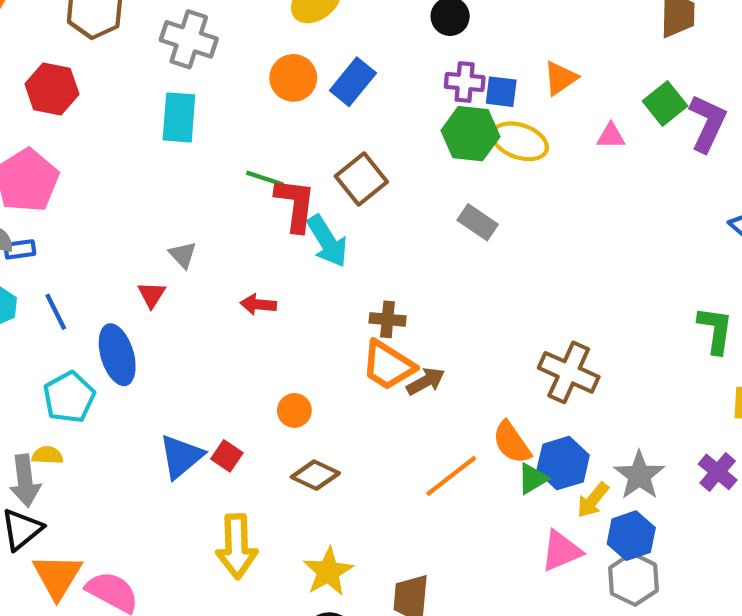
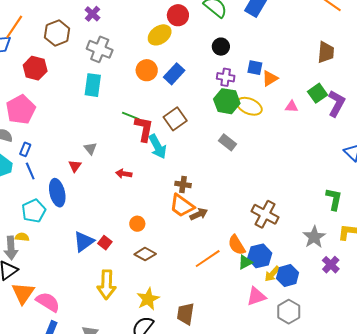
blue square: (501, 92) -> (255, 68), moved
blue rectangle: (20, 249) -> (25, 149), moved, turned -64
gray star: (639, 475) -> (314, 237), moved
blue hexagon: (631, 536) -> (288, 276), moved

